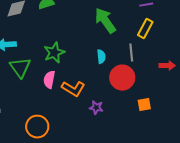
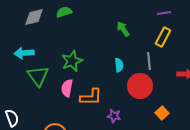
green arrow: (105, 21) -> (123, 29), size x0.6
orange L-shape: (73, 89) -> (91, 97), turned -30
orange square: (144, 105) -> (162, 113), turned -32

